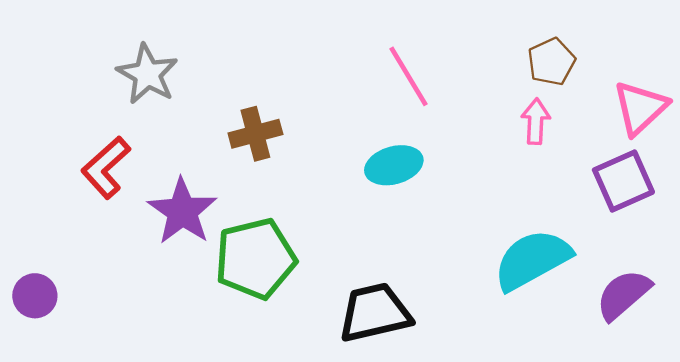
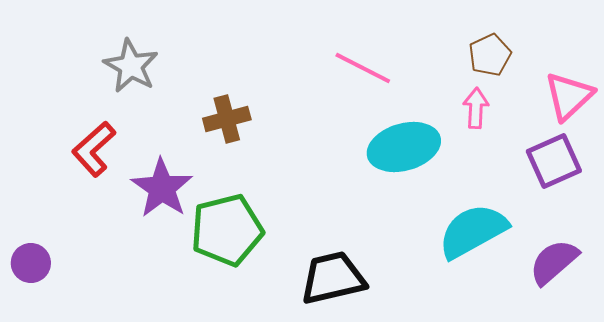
pink line: (408, 76) -> (363, 68), turned -32
cyan ellipse: (394, 165) -> (404, 147), moved, size x1.4

